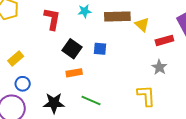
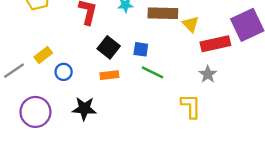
red rectangle: (164, 40) -> (215, 44), size x1.4
blue circle: (23, 84) -> (64, 72), moved
green line: (91, 101) -> (152, 72), moved

